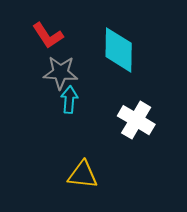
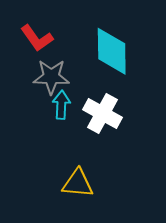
white cross: (136, 120) -> (102, 113), moved

